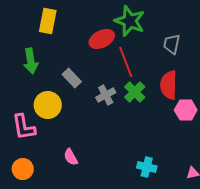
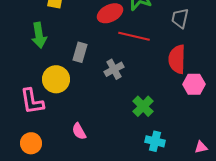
red line: (126, 62) -> (134, 36), turned -56
gray rectangle: (72, 78) -> (80, 52), turned 60
green cross: (135, 92) -> (143, 106), moved

